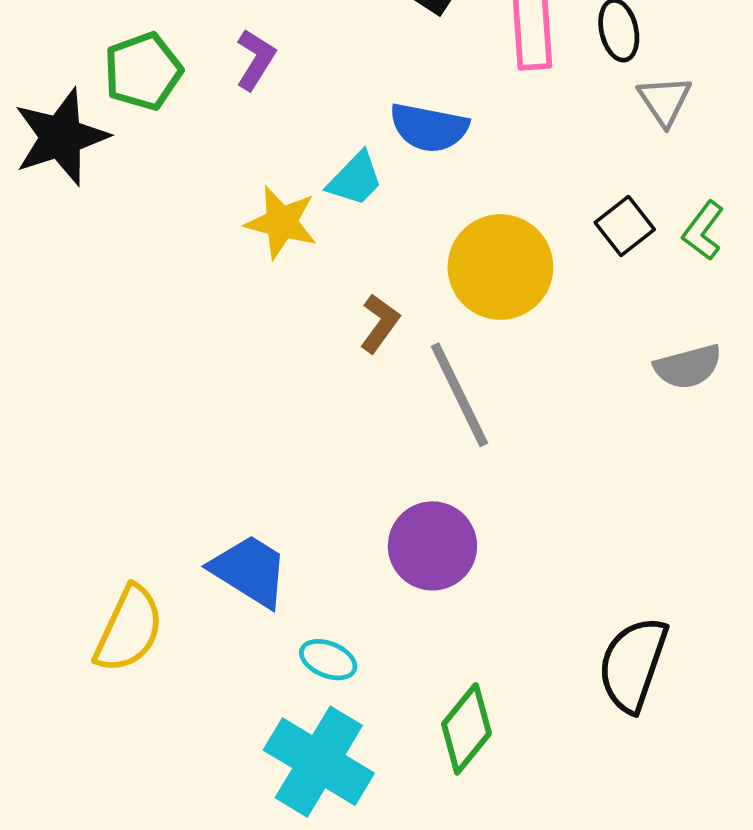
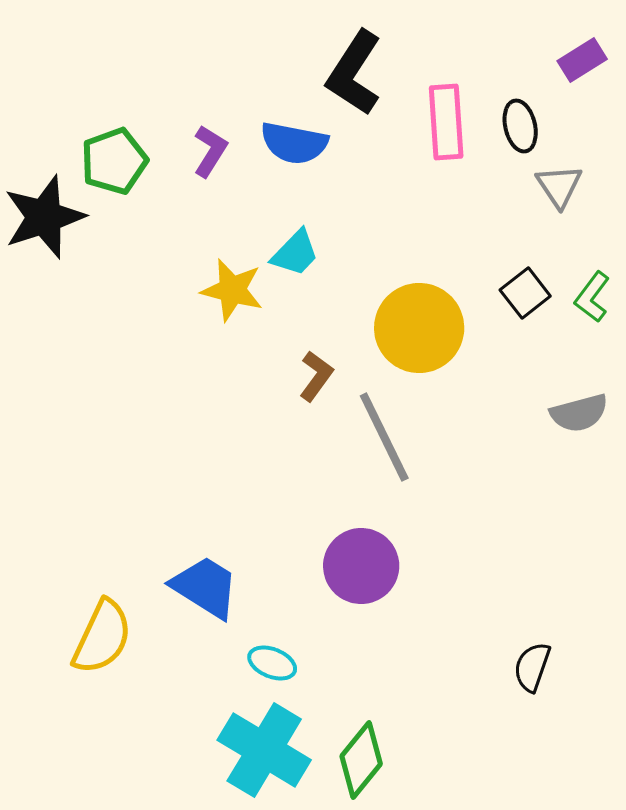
blue semicircle: (429, 128) -> (294, 143), moved
black semicircle: (633, 664) -> (532, 667), size x0.6
green diamond: (466, 729) -> (361, 760), moved

